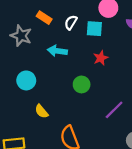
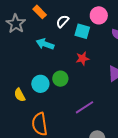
cyan circle: (26, 80) -> (40, 84), moved

